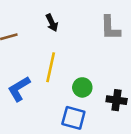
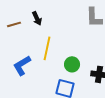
black arrow: (52, 23) -> (37, 18), moved

